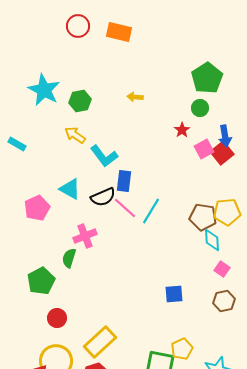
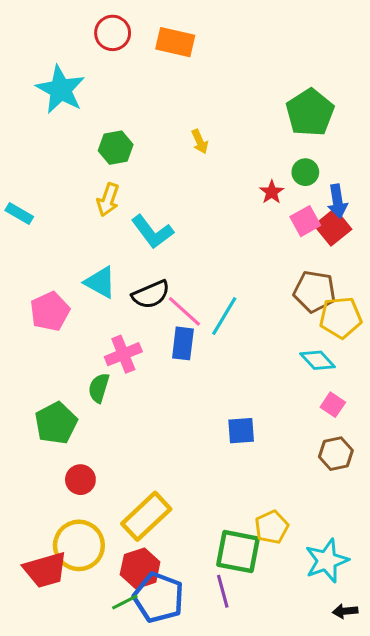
cyan star: (44, 90) -> (61, 90), moved
yellow arrow: (135, 97) -> (200, 142), turned -119
green circle: (200, 108) -> (305, 172), moved
yellow arrow: (75, 135) -> (108, 200), turned -105
blue rectangle: (124, 181) -> (183, 343), moved
brown pentagon: (203, 217) -> (314, 291), moved
cyan diamond: (212, 240) -> (318, 360), turned -40
blue square: (174, 294) -> (241, 431), moved

